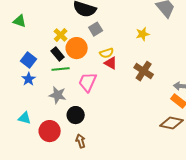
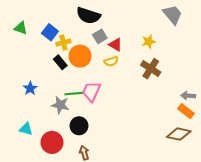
yellow cross: (61, 35) -> (63, 43), turned 32
blue square: (29, 60) -> (50, 32), moved
red triangle: (111, 63) -> (115, 45), moved
green line: (61, 69) -> (74, 94), moved
brown cross: (144, 71) -> (151, 69), moved

